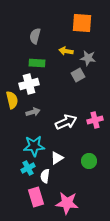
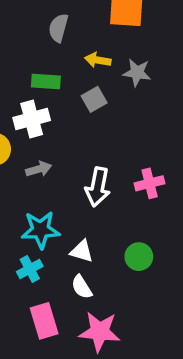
gray semicircle: (35, 36) -> (58, 28), moved
gray square: (78, 75) -> (94, 99), moved
white arrow: (66, 122) -> (98, 187), turned 125
white triangle: (57, 158) -> (82, 251), turned 48
white semicircle: (45, 176) -> (82, 287), moved, turned -40

